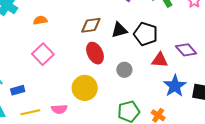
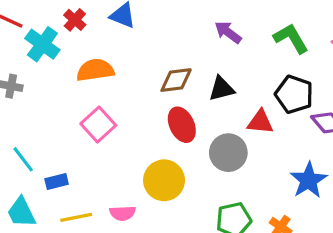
orange semicircle: (40, 20) -> (95, 70), size x1.6
black pentagon: (146, 34) -> (294, 94), moved
red triangle: (160, 60) -> (260, 122), moved
gray circle: (124, 70) -> (228, 153), size x1.5

